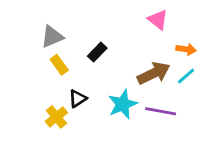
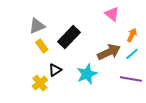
orange arrow: (186, 49) -> (132, 35), turned -72
black rectangle: (97, 52) -> (69, 37), size x1.6
purple line: (161, 111) -> (131, 79), moved

